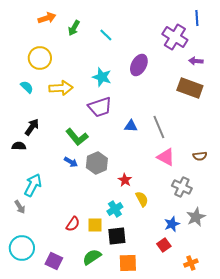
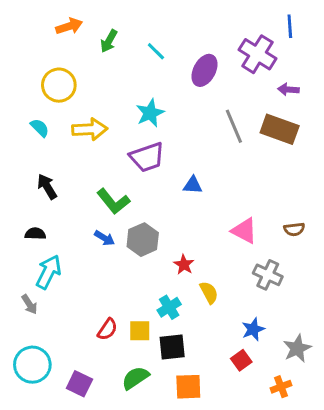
purple ellipse: (139, 65) -> (205, 70), moved
cyan star: (102, 77) -> (150, 113), turned 30
black arrow: (32, 127) -> (47, 187), turned -66
gray line: (159, 127) -> (234, 126), moved
black semicircle: (19, 146) -> (35, 234), moved
gray star: (196, 217) -> (297, 348), moved

